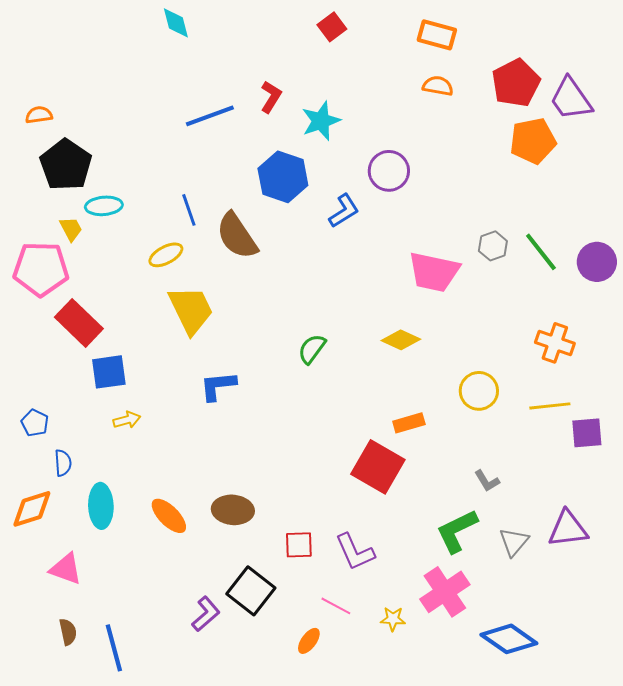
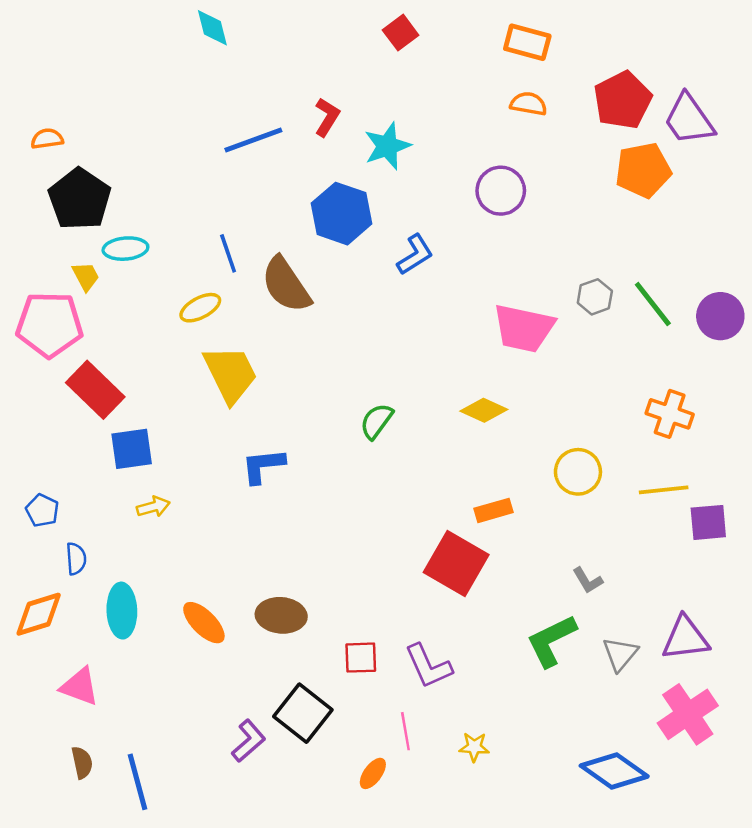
purple circle: (389, 171) -> (501, 191), moved
pink cross: (445, 592) -> (688, 714), moved
pink line: (336, 606) -> (405, 731), turned 52

